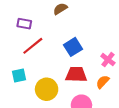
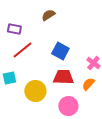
blue square: (73, 47) -> (60, 51), turned -30

